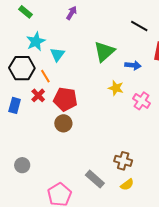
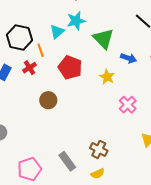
cyan star: (36, 41) -> (76, 21), moved
green triangle: (104, 51) -> (103, 39), turned -45
red pentagon: (65, 99) -> (70, 67), moved
pink cross: (142, 101) -> (128, 105), moved

